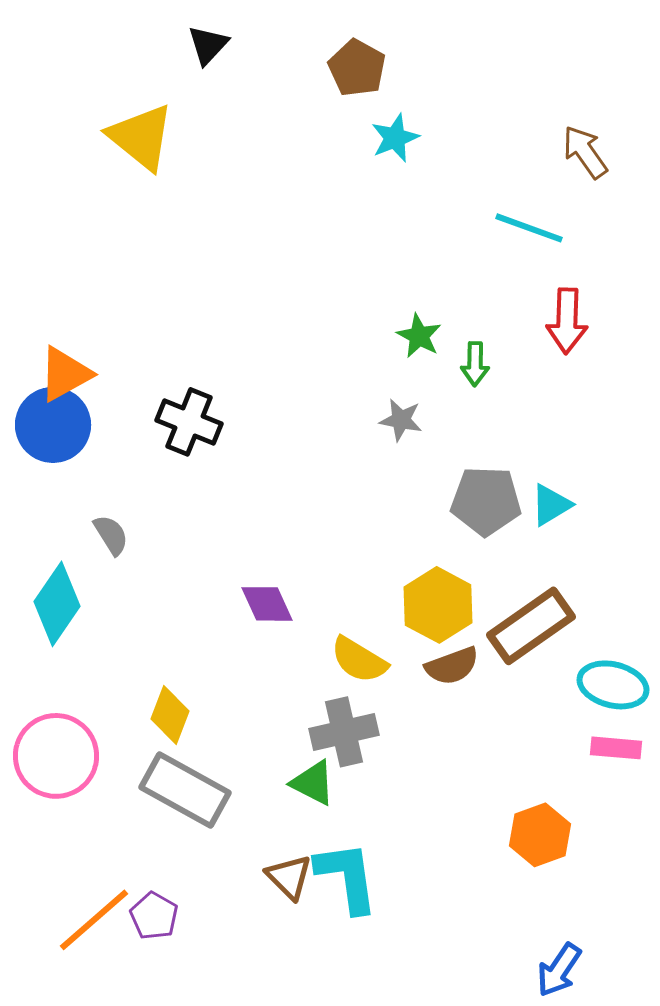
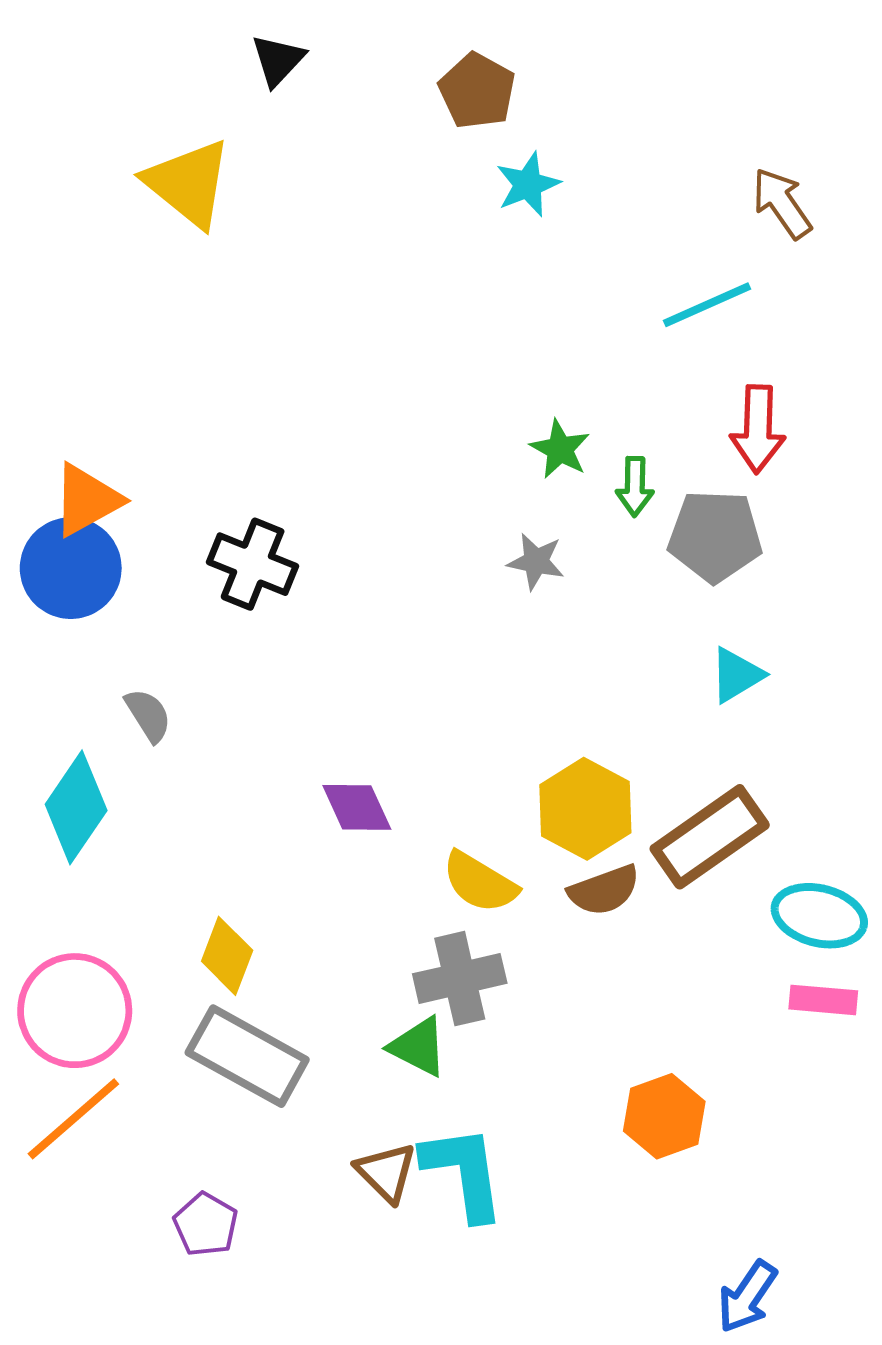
cyan line: (529, 228) -> (707, 305), turned -44
gray pentagon: (486, 501) -> (715, 536), moved
orange hexagon: (540, 835) -> (664, 1116), moved
orange line: (94, 920) -> (73, 1119), moved

